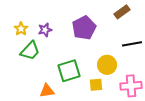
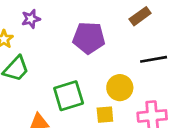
purple pentagon: (84, 28) -> (89, 38), turned 30
purple star: (45, 30) -> (31, 19), moved

